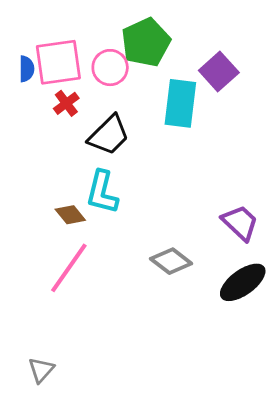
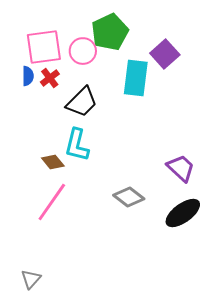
blue semicircle: (27, 69) -> (28, 76), moved

